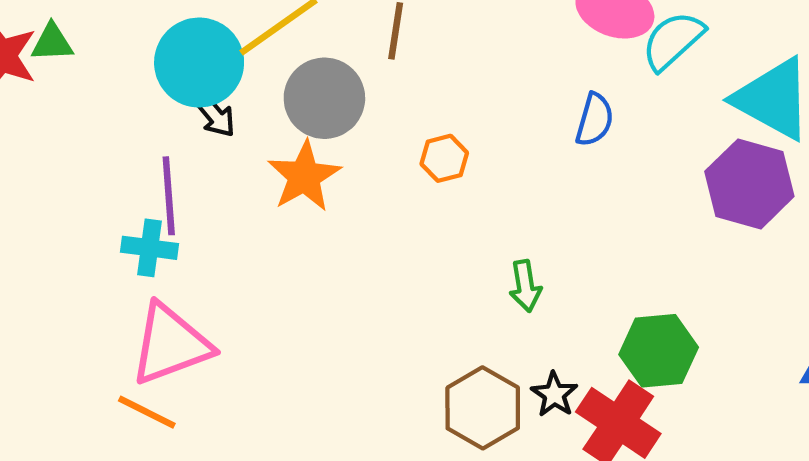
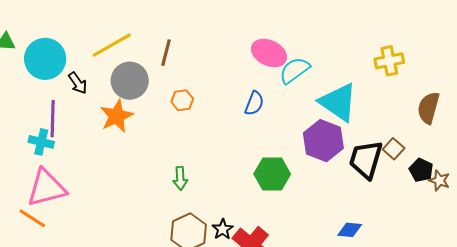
cyan circle: (199, 63) -> (45, 59), moved
orange hexagon: (444, 158) -> (182, 100), moved
green arrow: (525, 286) -> (180, 178), moved
green hexagon: (659, 351) -> (272, 174), moved

